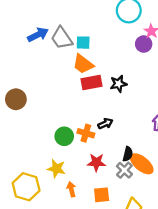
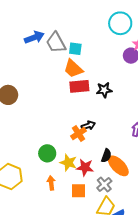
orange cross: (86, 133) -> (78, 134), moved, turned 35
green circle: (64, 136) -> (47, 153), moved
red star: (96, 162) -> (85, 167), moved
yellow star: (56, 169) -> (68, 163), moved
gray cross: (124, 170) -> (104, 184), moved

